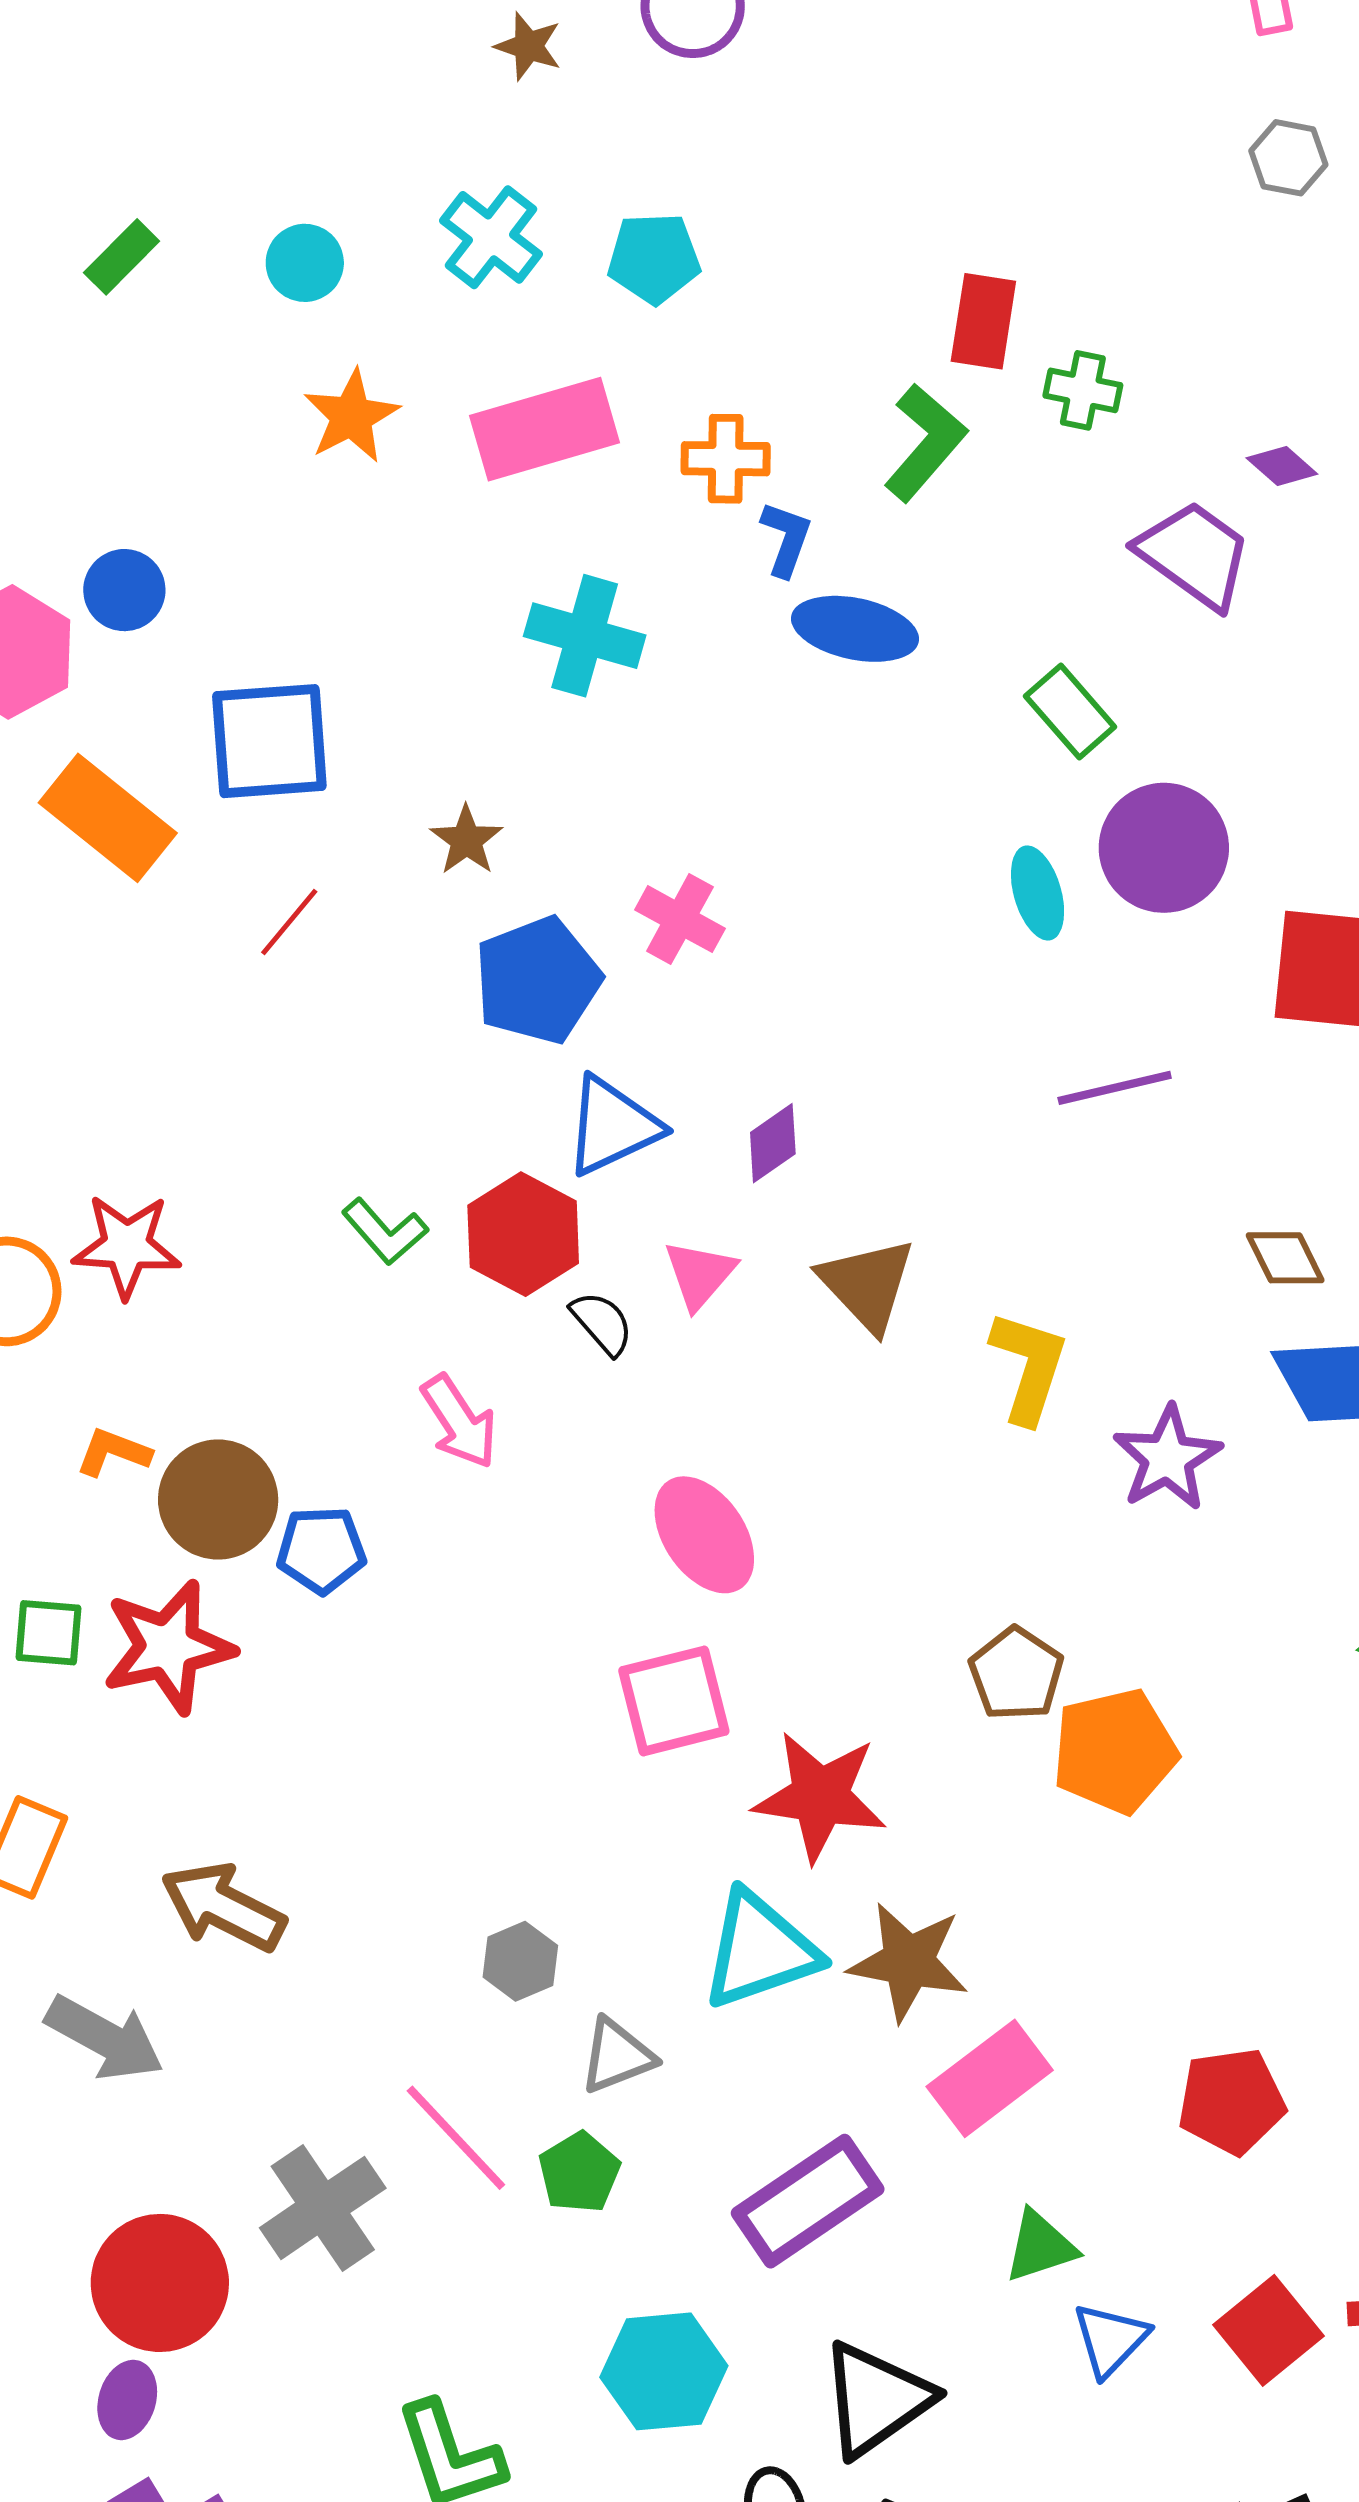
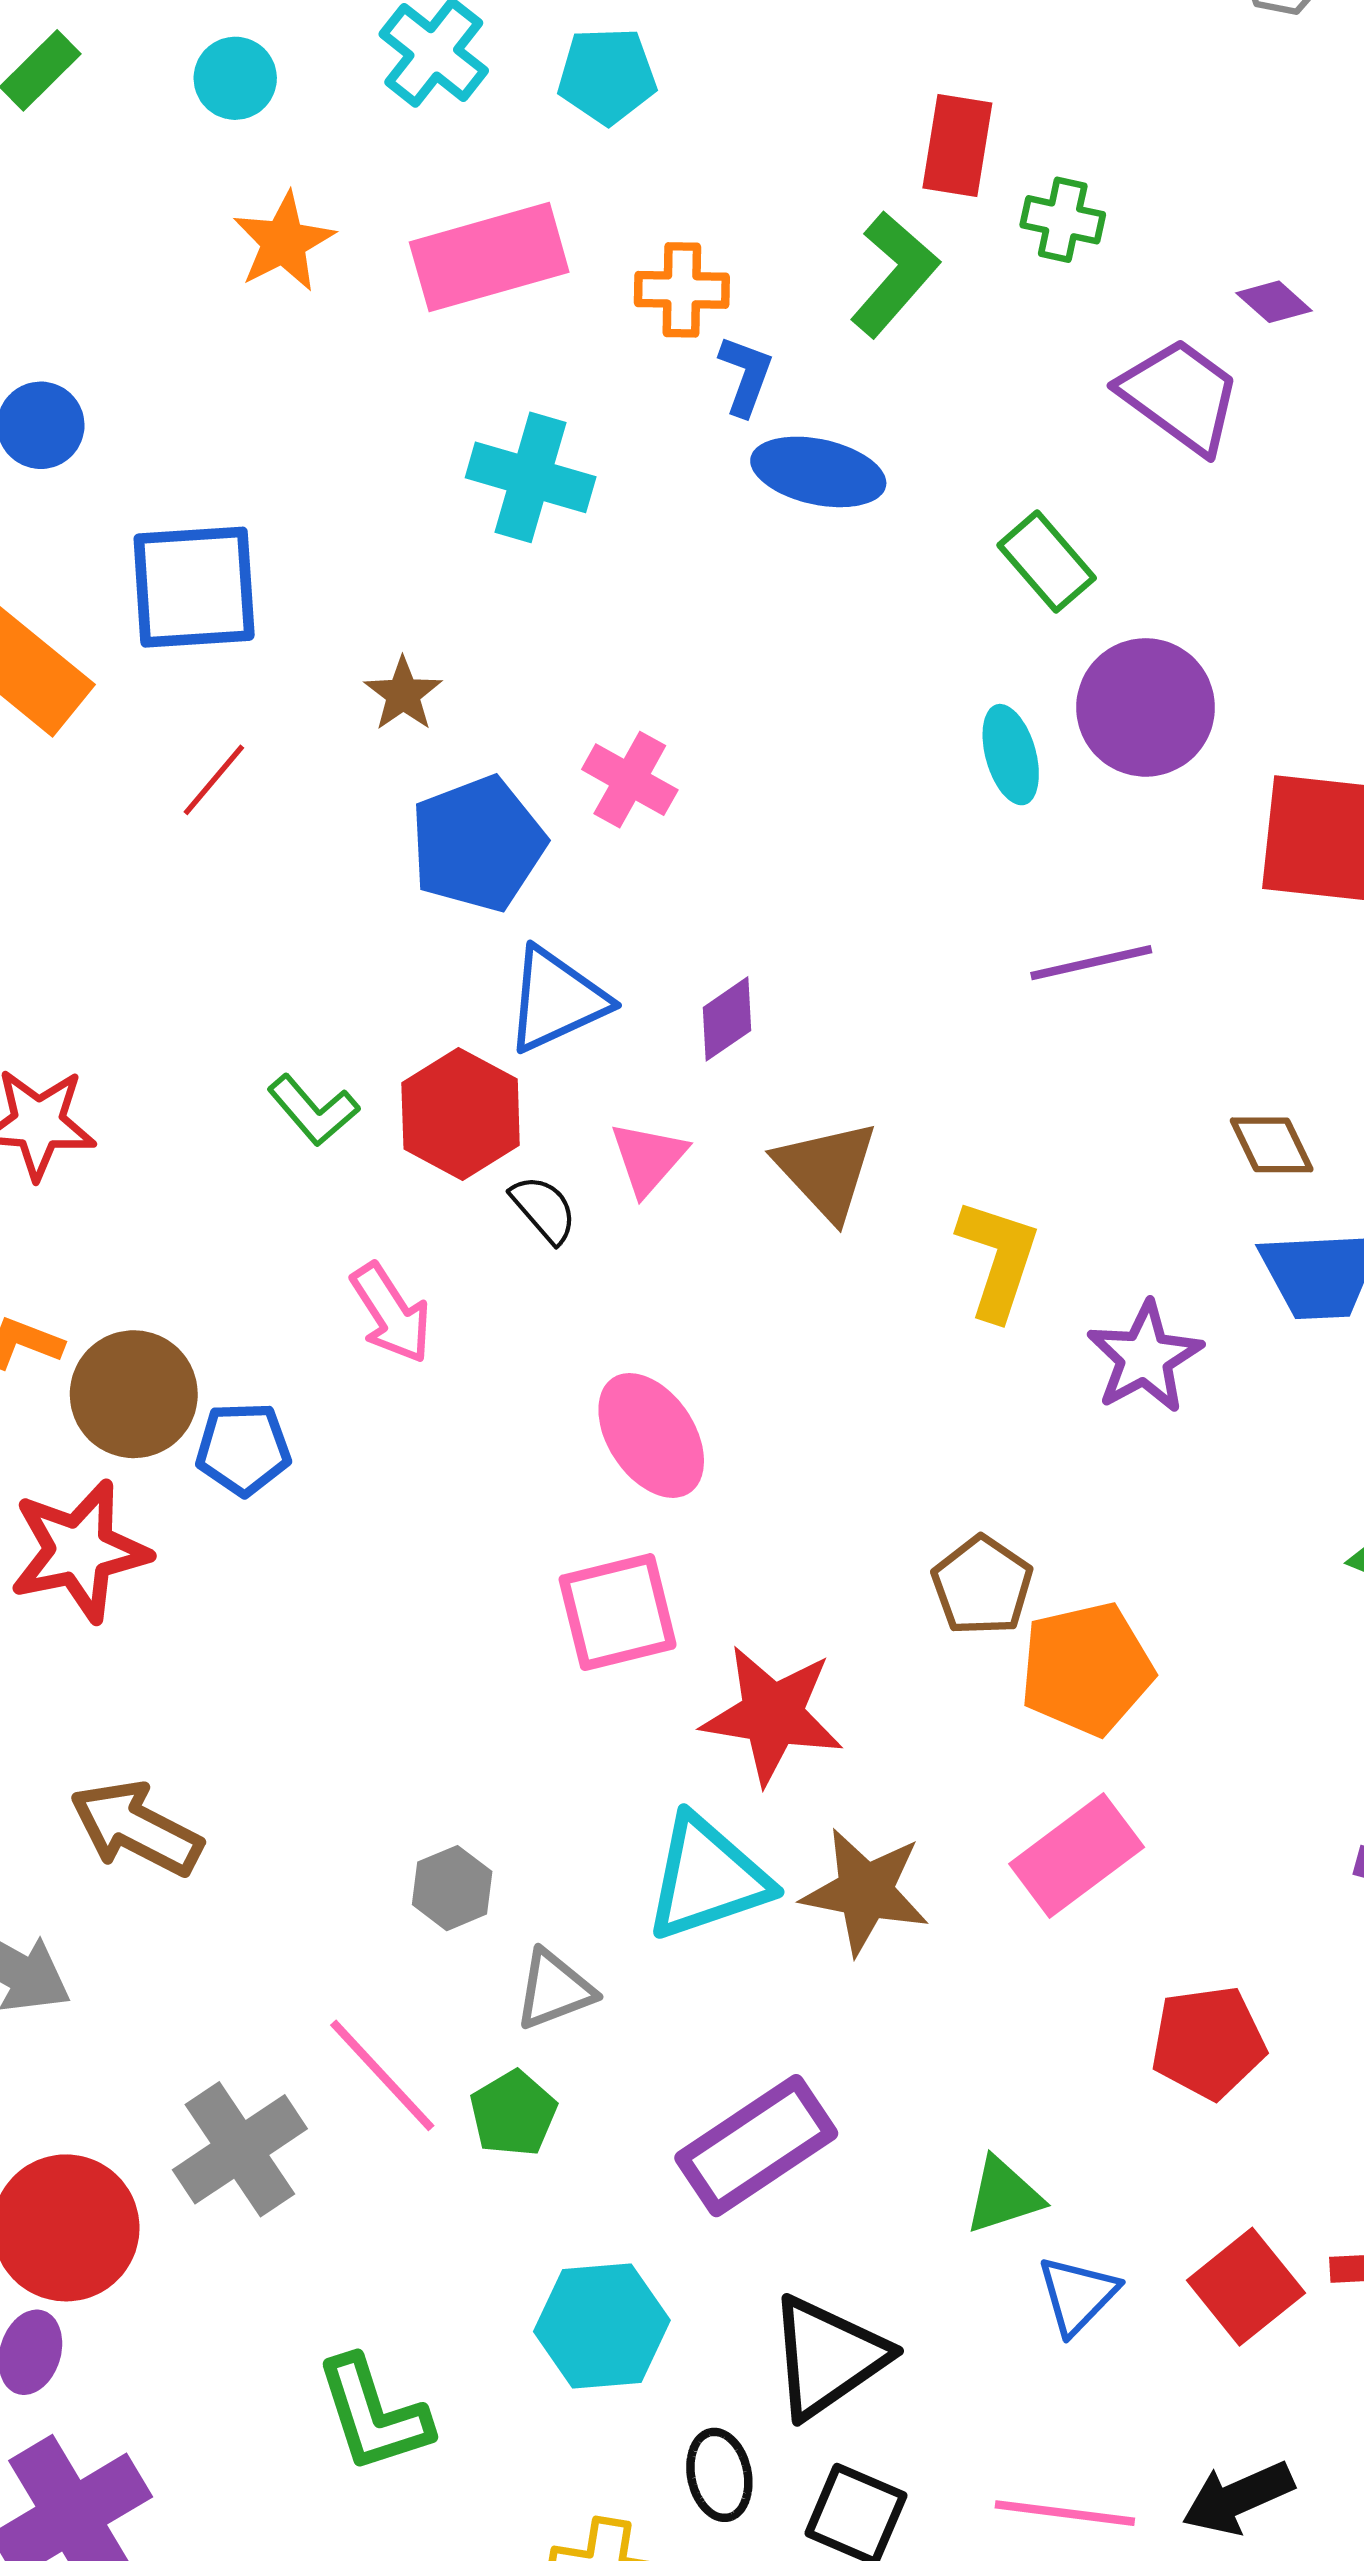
pink rectangle: (990, 2078) -> (1077, 1855), moved

